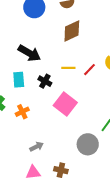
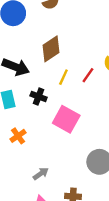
brown diamond: (72, 31) -> (51, 49), moved
yellow line: (68, 68) -> (63, 77), turned -56

